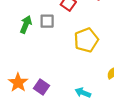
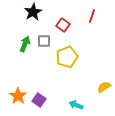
yellow pentagon: (86, 40) -> (67, 57), moved

